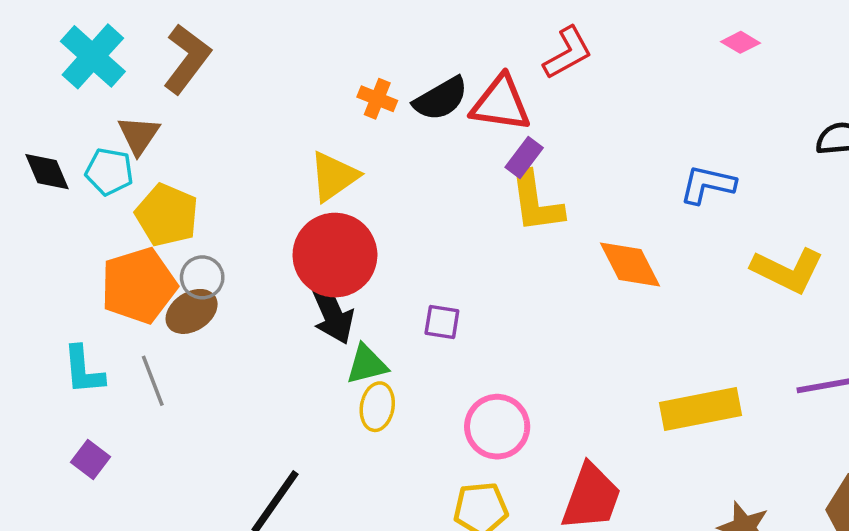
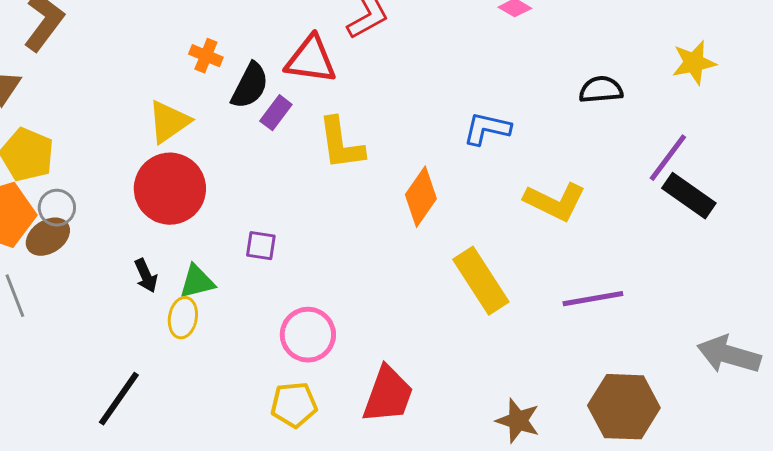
black semicircle: (441, 99) -> (250, 86), moved, turned -33
purple rectangle: (524, 157) -> (276, 113), moved
orange diamond: (630, 264) -> (421, 197), turned 62
black arrow: (331, 311) -> (146, 276), moved, size x0.6
yellow ellipse: (377, 407) -> (183, 318), moved
yellow rectangle: (700, 409) -> (481, 281), moved, turned 68

